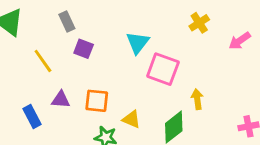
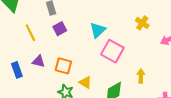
yellow cross: (199, 23) -> (142, 23), turned -32
purple square: (84, 49) -> (60, 29), turned 32
yellow arrow: (197, 99) -> (141, 76), moved

